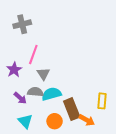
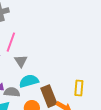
gray semicircle: (35, 92) -> (12, 92), moved

